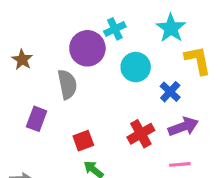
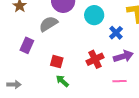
gray semicircle: (67, 84) -> (48, 24), turned -114
red square: (83, 141) -> (57, 62), turned 32

